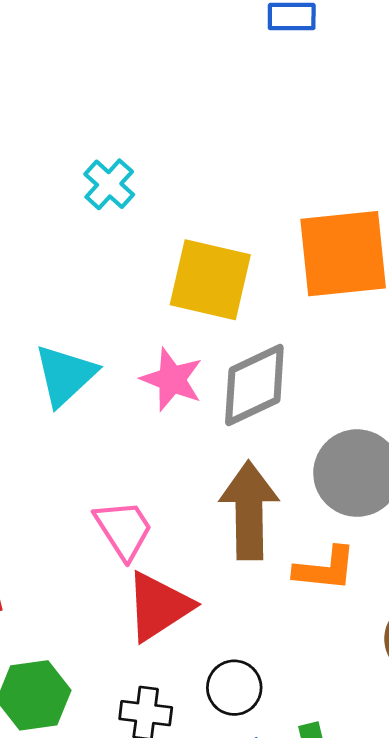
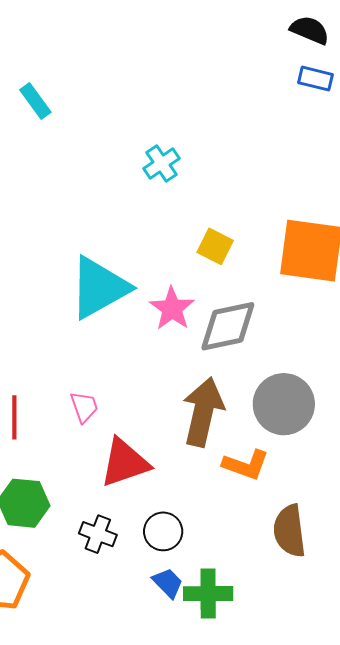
yellow square: (210, 280) -> (215, 246), size x0.6
cyan triangle: (65, 375) -> (99, 288), size x1.4
pink trapezoid: (124, 530) -> (84, 407), moved, size x0.7

